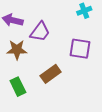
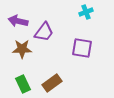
brown rectangle: (51, 74) -> (52, 83), moved

